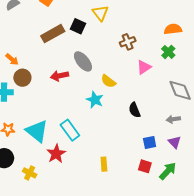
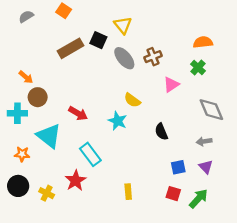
gray ellipse: (83, 61) -> (124, 58), moved
red arrow: (60, 76) -> (78, 113), moved, turned -138
cyan triangle: (37, 131) -> (49, 136), moved
yellow cross: (30, 173) -> (47, 193), moved

